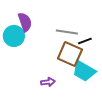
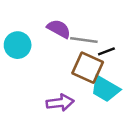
purple semicircle: (25, 22) -> (59, 29), moved, turned -42
purple arrow: (48, 82) -> (60, 103), size x1.5

